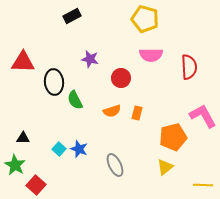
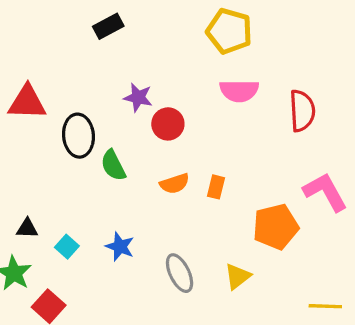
red circle: (121, 78) -> (168, 124), moved
cyan square: (59, 149) -> (67, 247), moved
yellow triangle: (165, 167) -> (238, 276), moved

